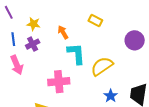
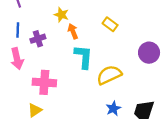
yellow star: (33, 24) -> (61, 15), moved
pink cross: (59, 82) -> (44, 82), moved

